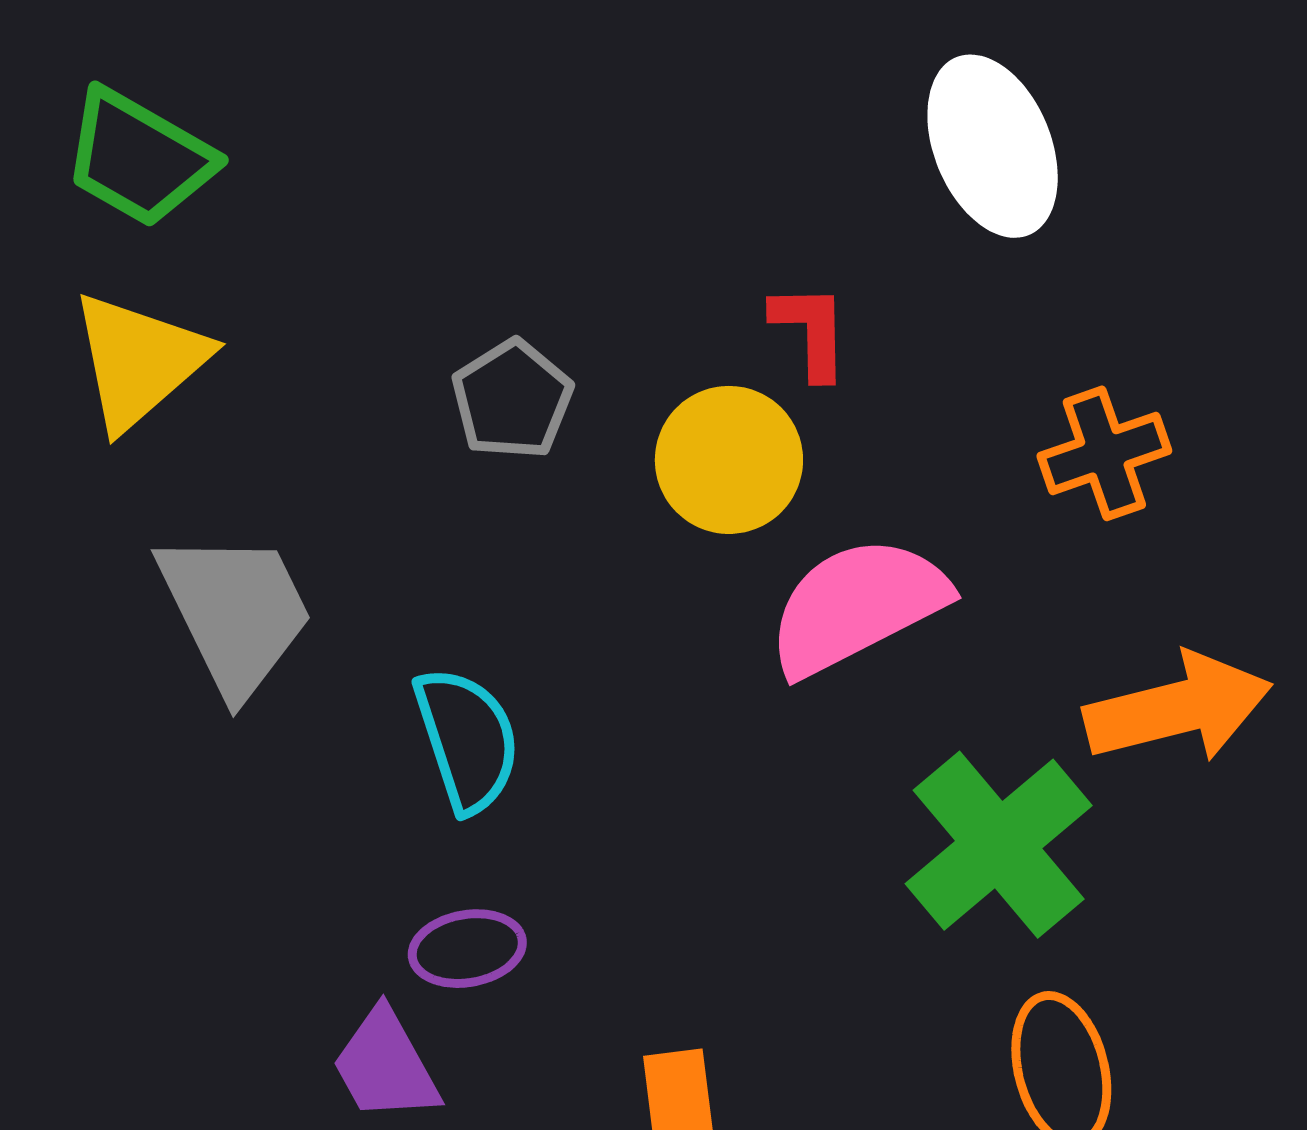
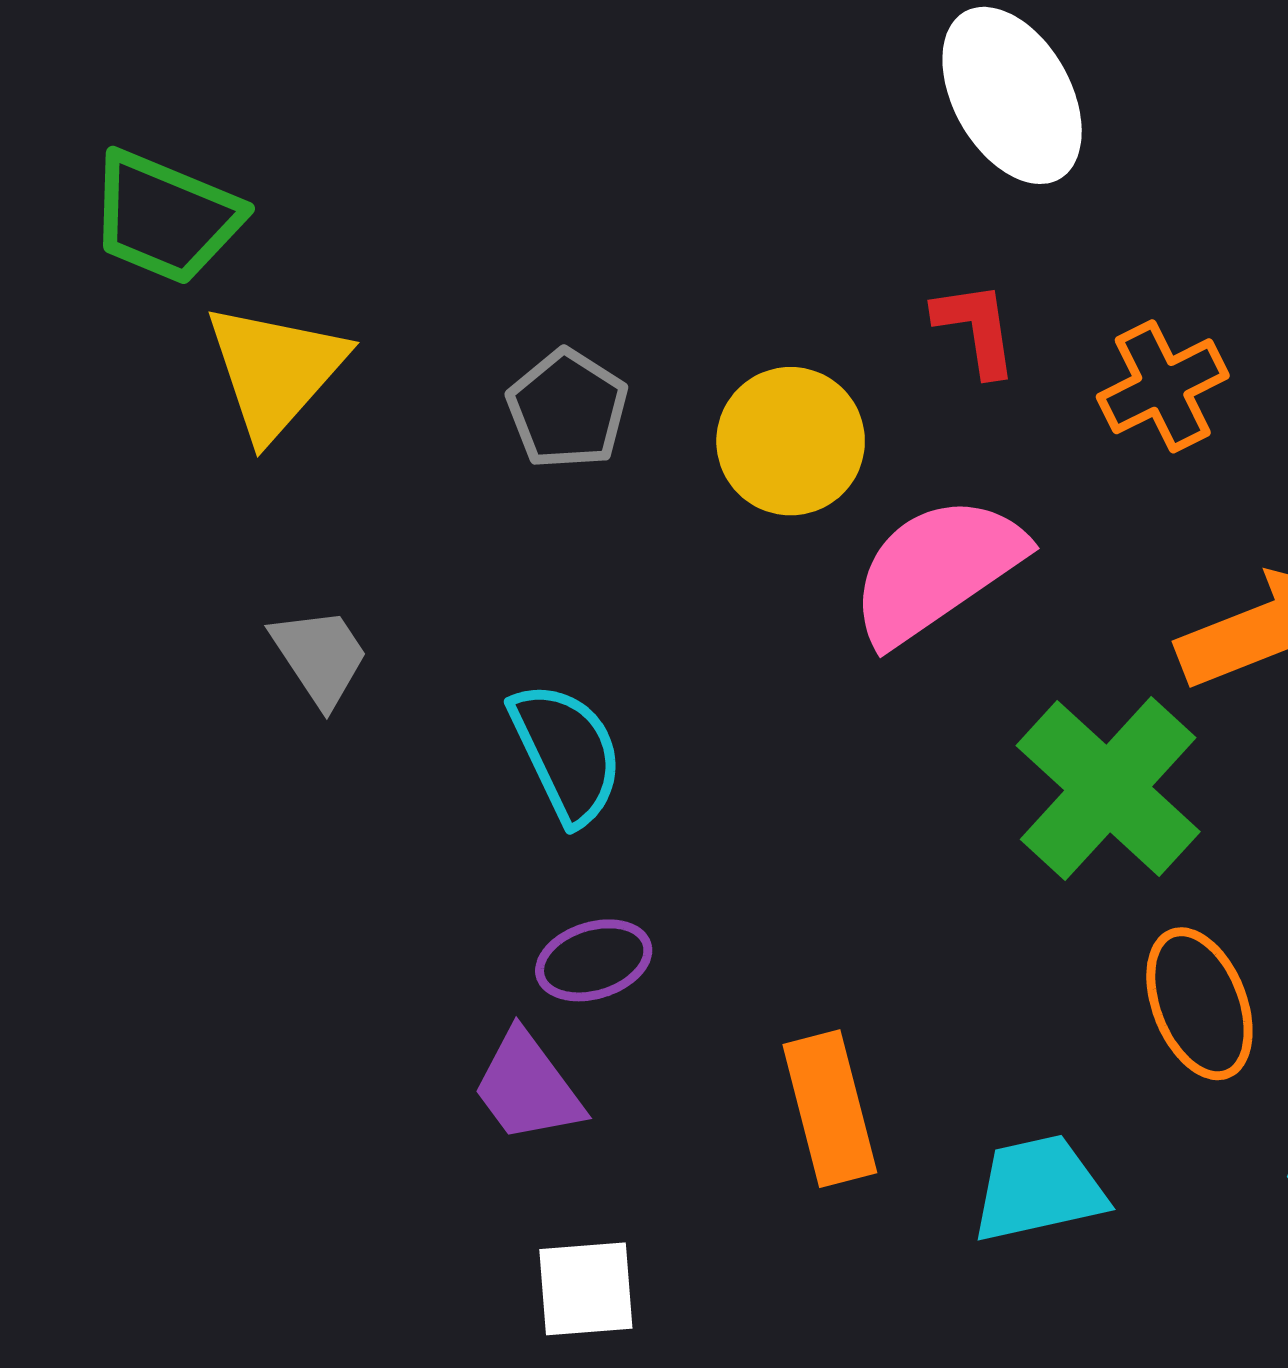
red L-shape: (810, 331) -> (976, 329), moved
yellow triangle: (139, 361) -> (275, 371), moved
gray trapezoid: (235, 613) -> (320, 656), size x0.6

